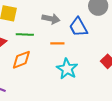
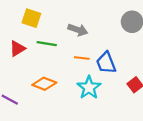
blue trapezoid: (78, 27) -> (106, 63), moved
orange diamond: (21, 60) -> (44, 84), moved, turned 35

